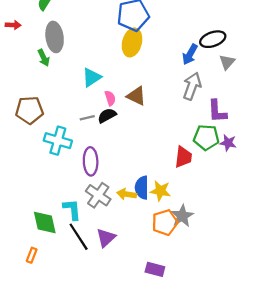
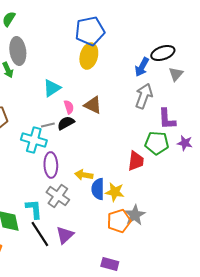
cyan cross: (58, 141) -> (34, 140), moved
purple star: (228, 143) -> (185, 143), moved
yellow arrow: (127, 194) -> (84, 175), moved

